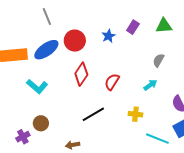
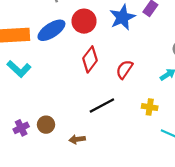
blue star: (109, 36) -> (122, 17), size x1.6
cyan L-shape: (37, 86) -> (19, 69), moved
brown circle: (41, 123) -> (46, 125), moved

